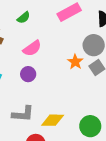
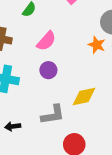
yellow diamond: (53, 120) -> (84, 97), moved

